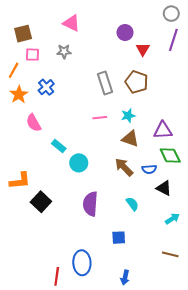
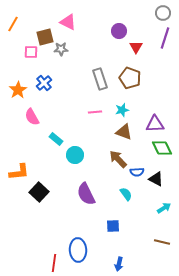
brown square: (23, 34) -> (45, 37), moved
orange line: (14, 70) -> (13, 24), moved
blue semicircle: (149, 169) -> (137, 172), moved
purple semicircle: (90, 204) -> (86, 194), turned -30

